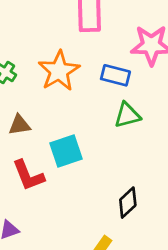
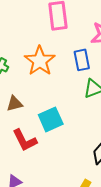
blue rectangle: (115, 75) -> (82, 60), turned 70

